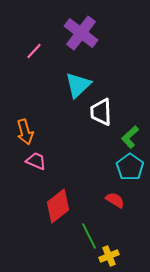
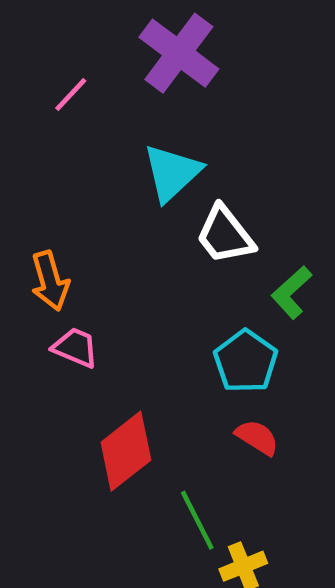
white trapezoid: (101, 112) -> (225, 235), turned -36
cyan pentagon: (130, 167) -> (246, 361), moved

